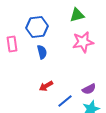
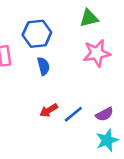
blue line: (65, 101) -> (73, 114), moved

